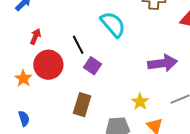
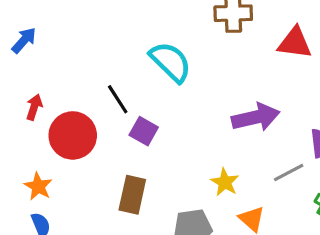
red arrow: (35, 37) -> (34, 107), moved
orange star: (23, 78) -> (38, 186), moved

